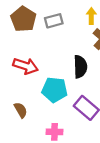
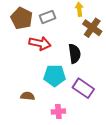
red arrow: (25, 66) -> (40, 43), moved
brown semicircle: (21, 110) -> (28, 96), turned -48

